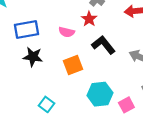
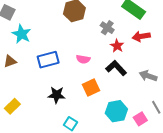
red star: (89, 19) -> (117, 46), moved
black star: (33, 57) -> (57, 95), moved

